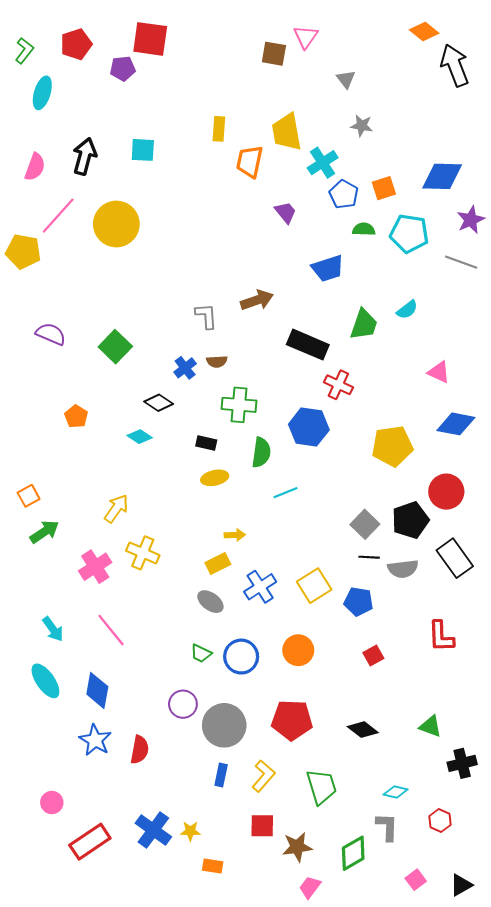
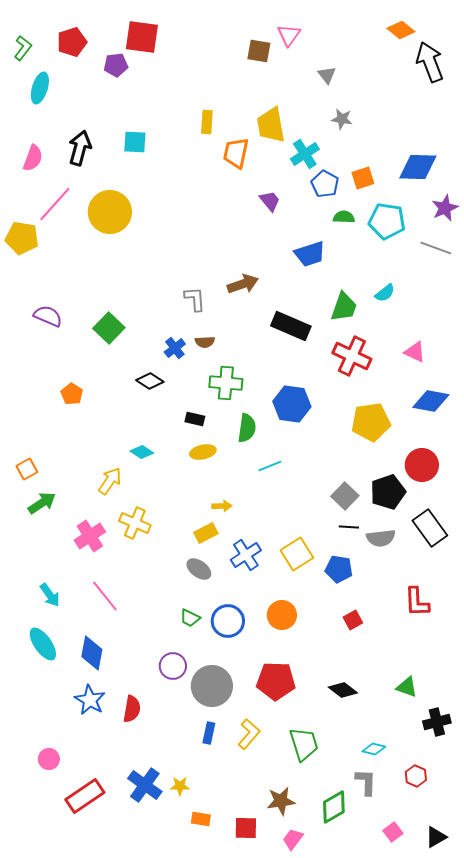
red cross: (338, 385) -> (352, 356), moved, size x1.4
cyan diamond: (140, 437) -> (142, 452), moved
red square: (262, 826) -> (246, 828), moved

